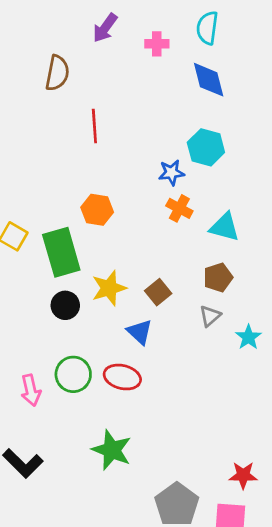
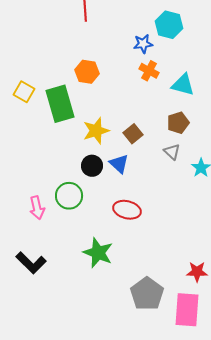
black circle: (65, 305) -> (92, 166), moved
gray triangle: (210, 316) -> (172, 152), turned -36
red ellipse: (122, 377) -> (127, 210), moved

